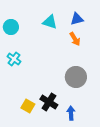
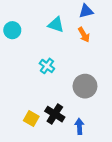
blue triangle: (77, 19) -> (86, 11), moved
orange arrow: (75, 39) -> (84, 35), moved
cyan cross: (14, 59) -> (47, 66), moved

